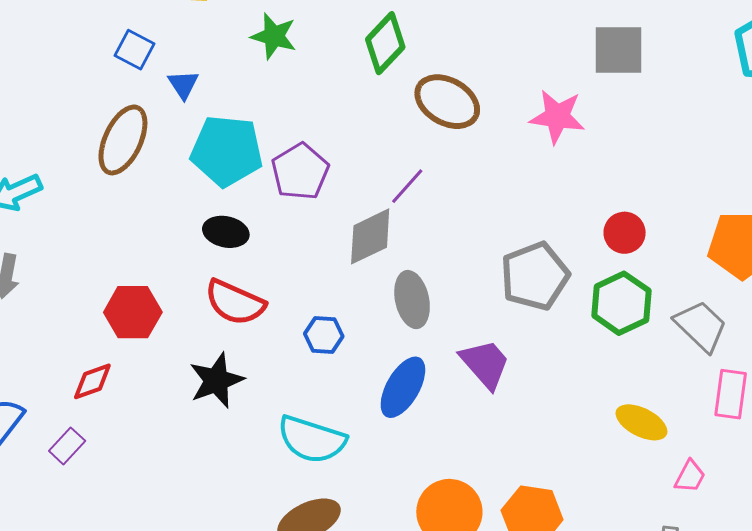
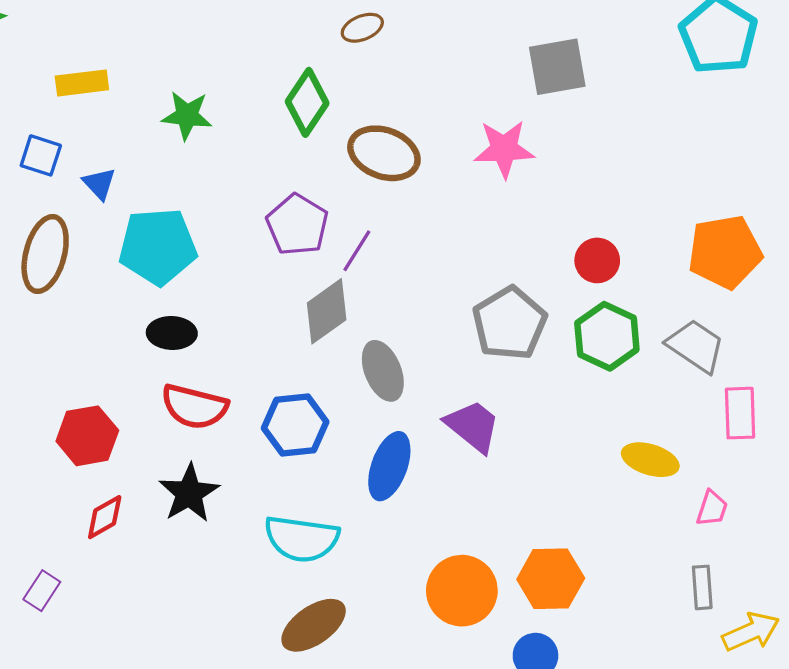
purple pentagon: (300, 172) -> (297, 225), moved
blue hexagon: (324, 335) -> (295, 425), size x1.5
red diamond: (92, 381) -> (105, 517), moved

